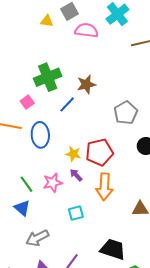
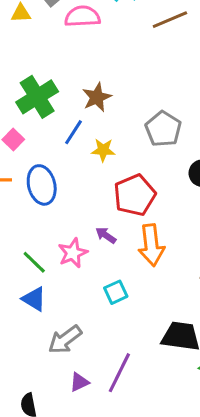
yellow star: (73, 154) -> (103, 150), moved

